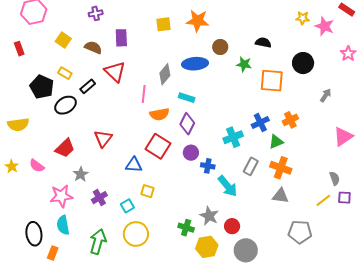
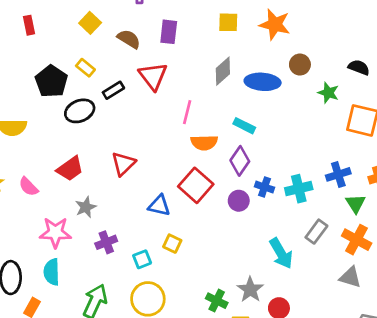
gray diamond: (165, 74) -> (223, 71), moved
green triangle: (276, 142) -> (356, 204), turned -49
blue cross: (208, 166) -> (264, 187), moved

